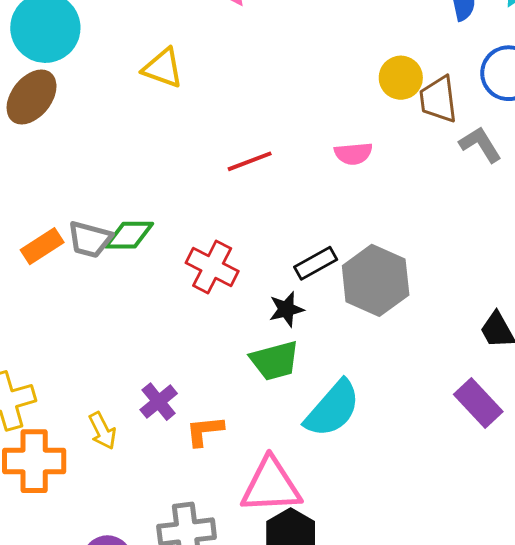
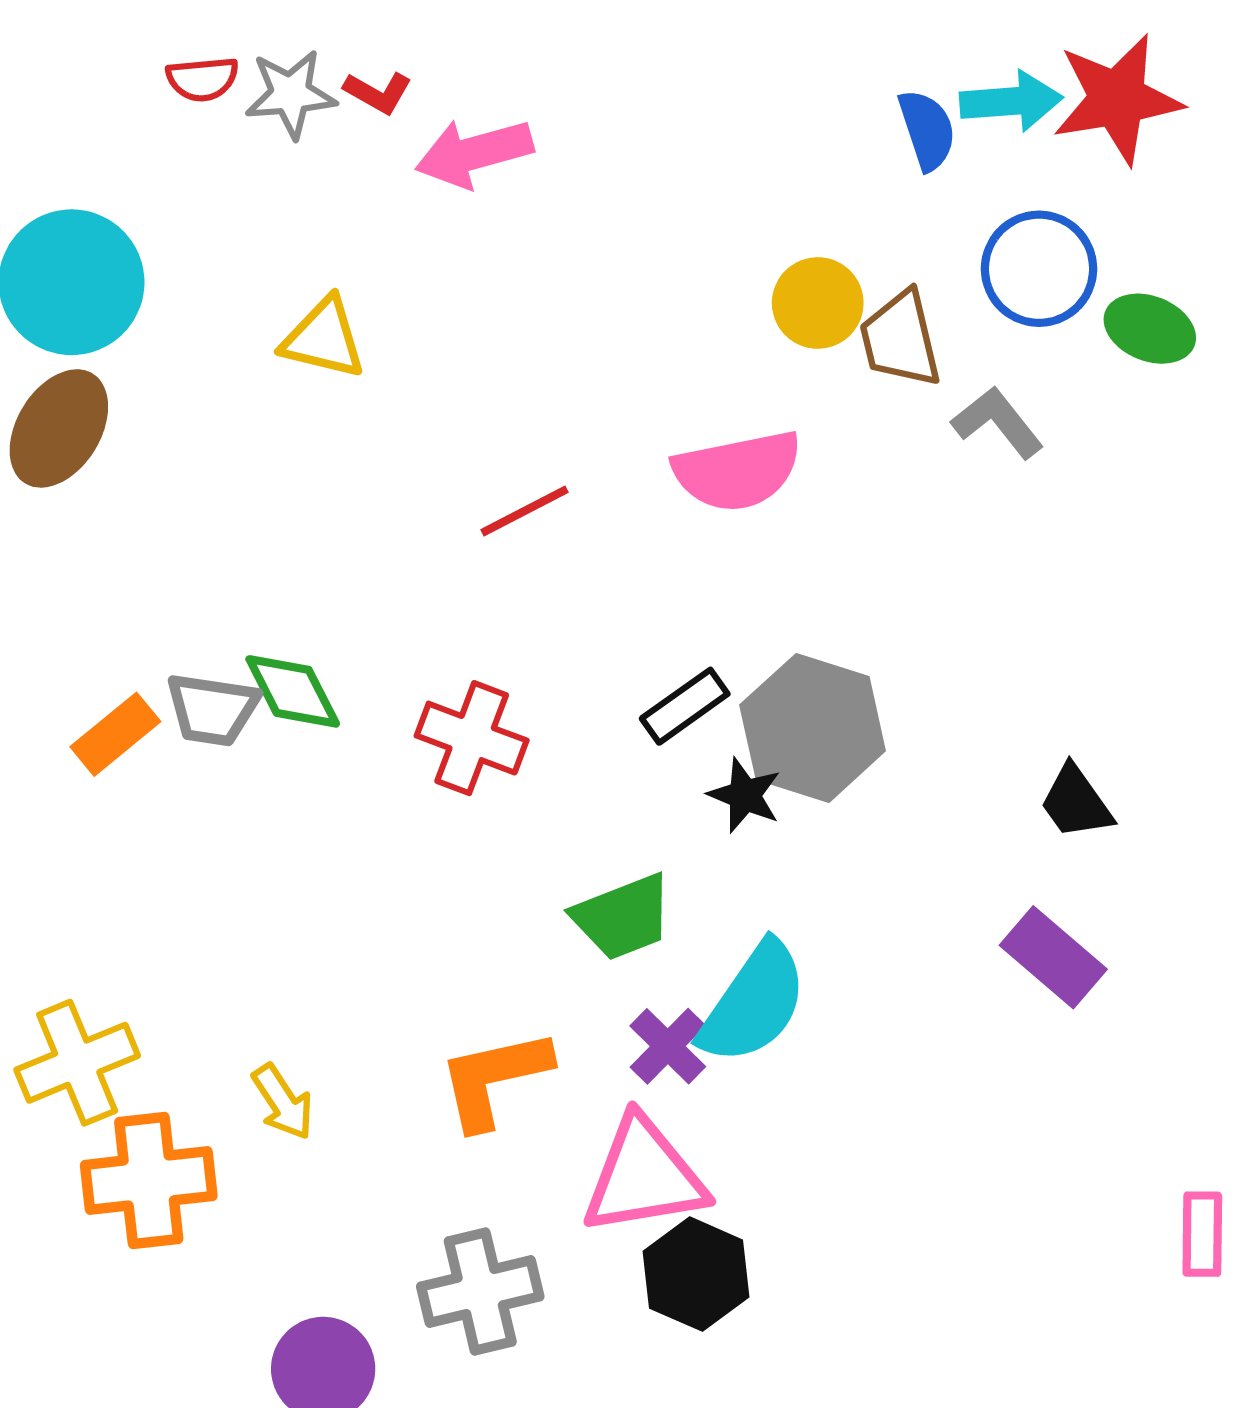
pink semicircle: (353, 154) -> (737, 471), size x1.6
green diamond: (129, 235) -> (293, 691), turned 69
black star: (286, 309) -> (745, 795), moved, turned -30
purple cross: (159, 402) -> (668, 1046), moved
orange L-shape: (205, 431) -> (494, 1079), size x1.5

